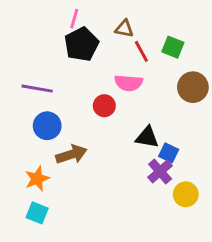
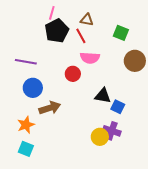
red line: (141, 51) -> (81, 36), moved
purple cross: (160, 171) -> (112, 131), moved, turned -30
yellow circle: (186, 194) -> (100, 137), moved

